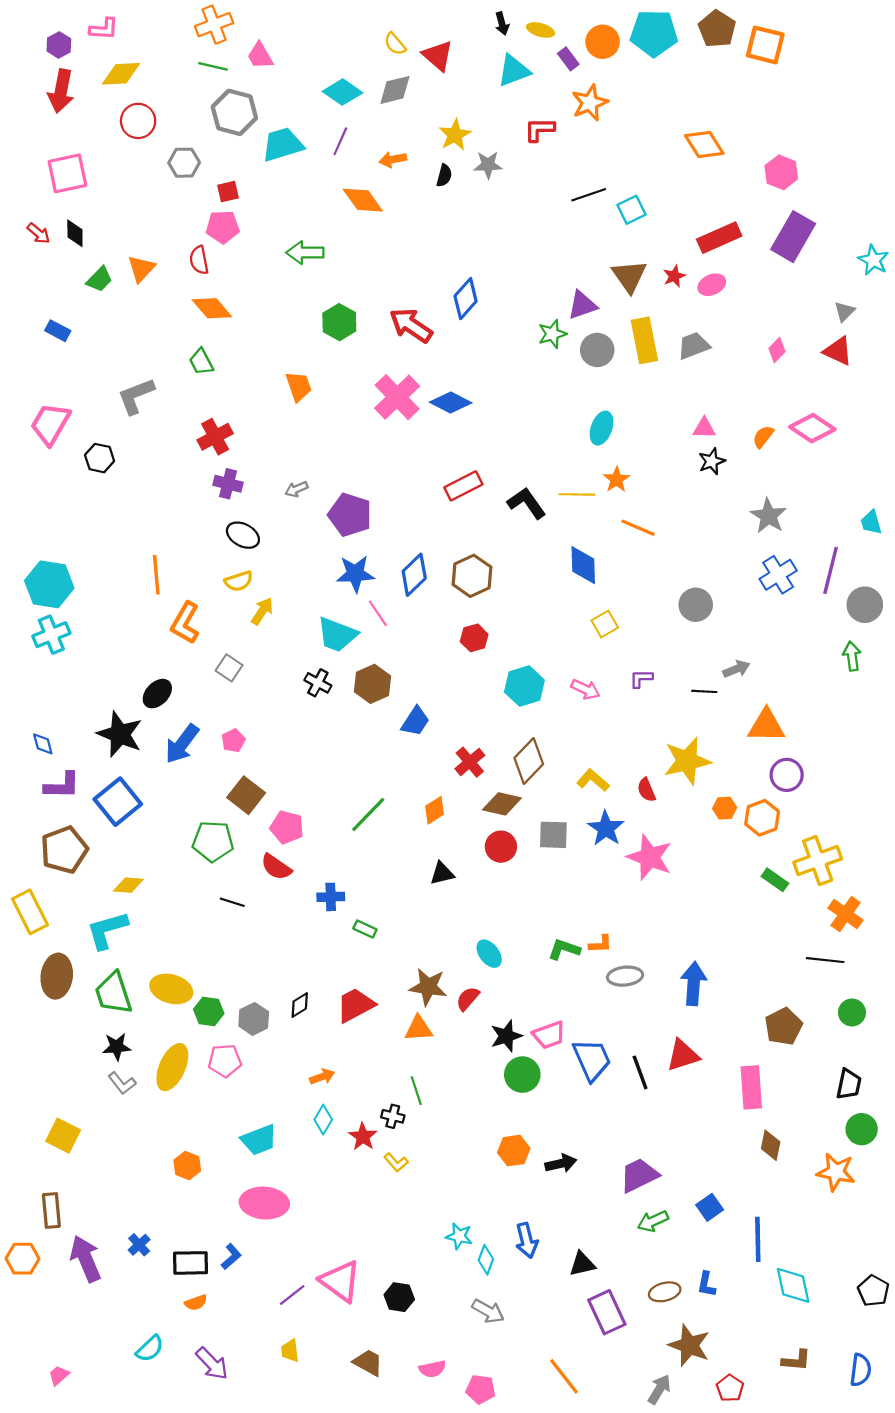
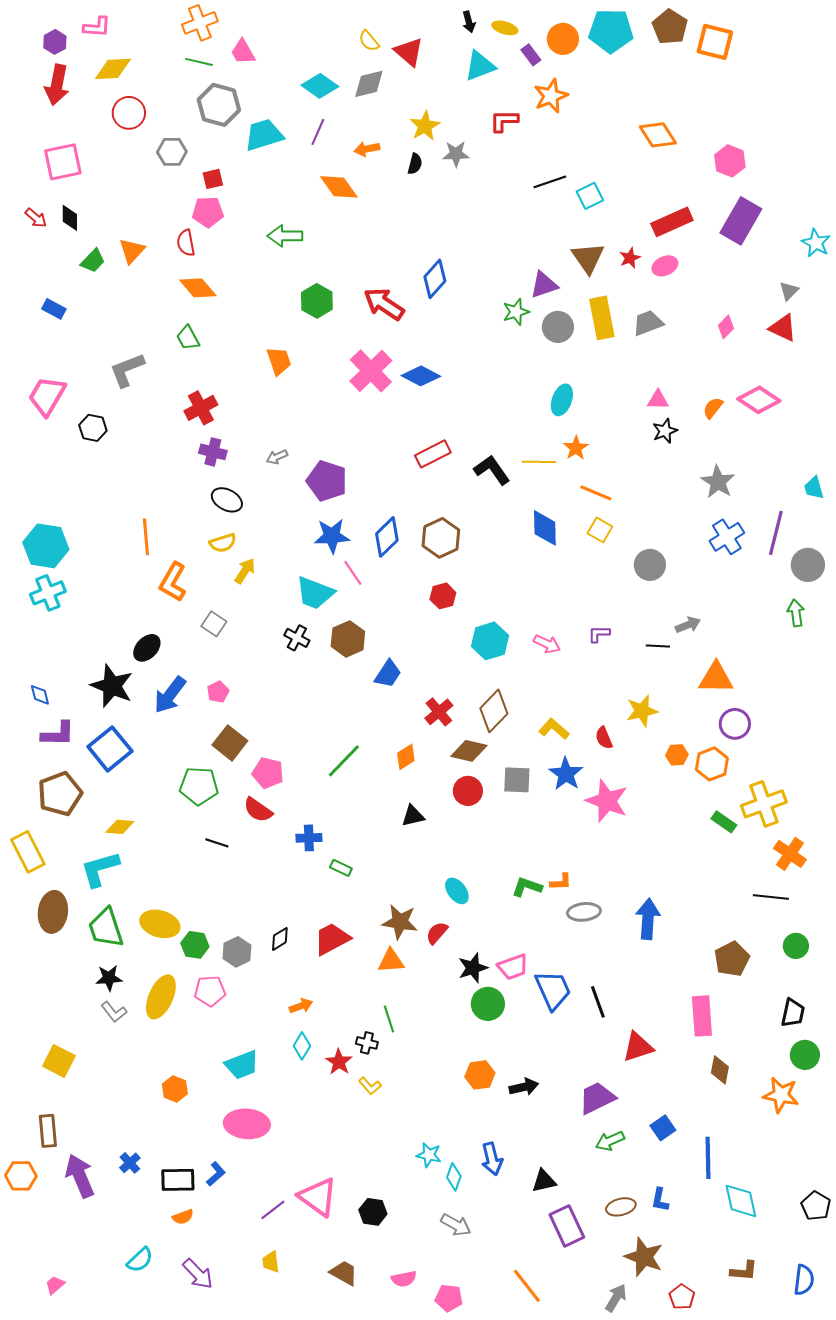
yellow square: (605, 624) -> (600, 530), moved, turned -30
yellow star: (687, 761) -> (642, 711), size x0.7
red triangle: (683, 1055) -> (638, 1047), moved

